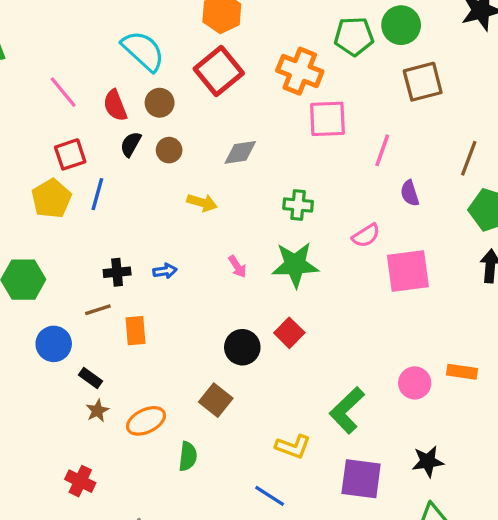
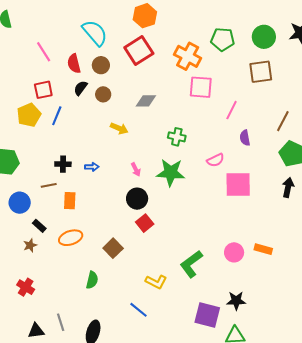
green circle: (401, 25) -> (264, 37), moved
red square: (289, 333) -> (145, 223), moved
black circle: (242, 347) -> (137, 199), moved
brown star: (97, 411) -> (30, 245), moved
orange ellipse: (146, 421) -> (71, 238), moved
purple square: (361, 479) -> (207, 315), moved

